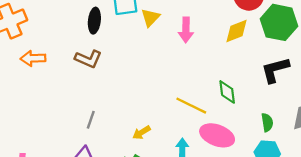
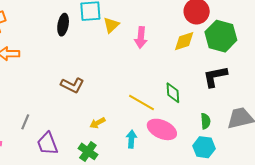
brown L-shape: (88, 59) -> (72, 85), moved
gray line: (91, 120) -> (25, 122), moved

